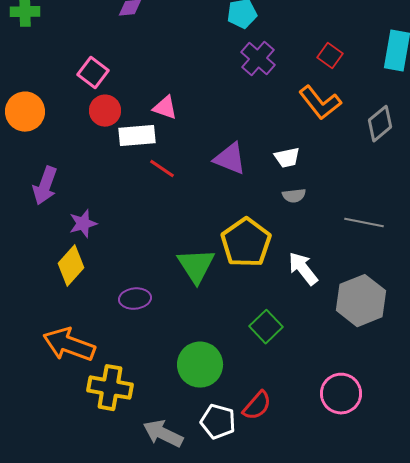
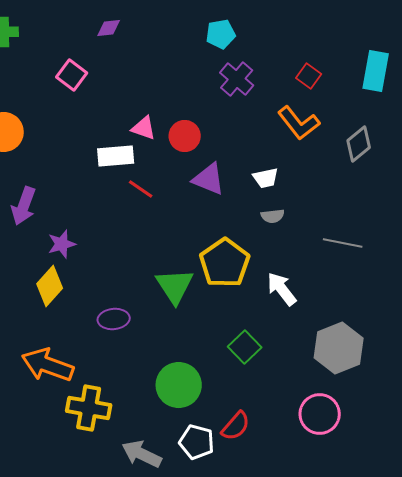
pink square: (93, 73) -> (72, 75), moved
red circle: (105, 111) -> (185, 136), moved
gray hexagon: (361, 301) -> (339, 348), moved

